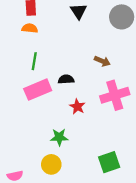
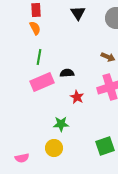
orange semicircle: (30, 28) -> (35, 28), turned 56
brown arrow: (102, 61) -> (108, 57), moved

